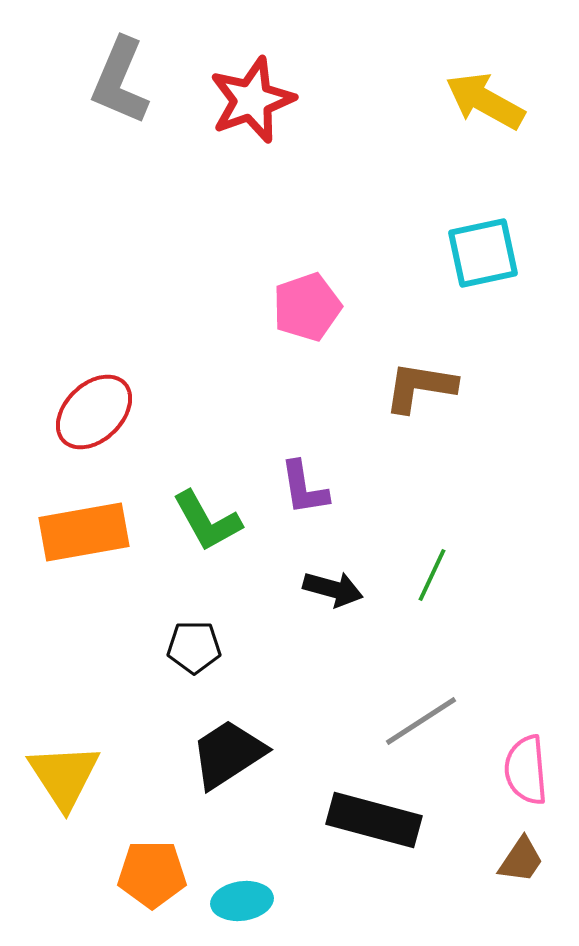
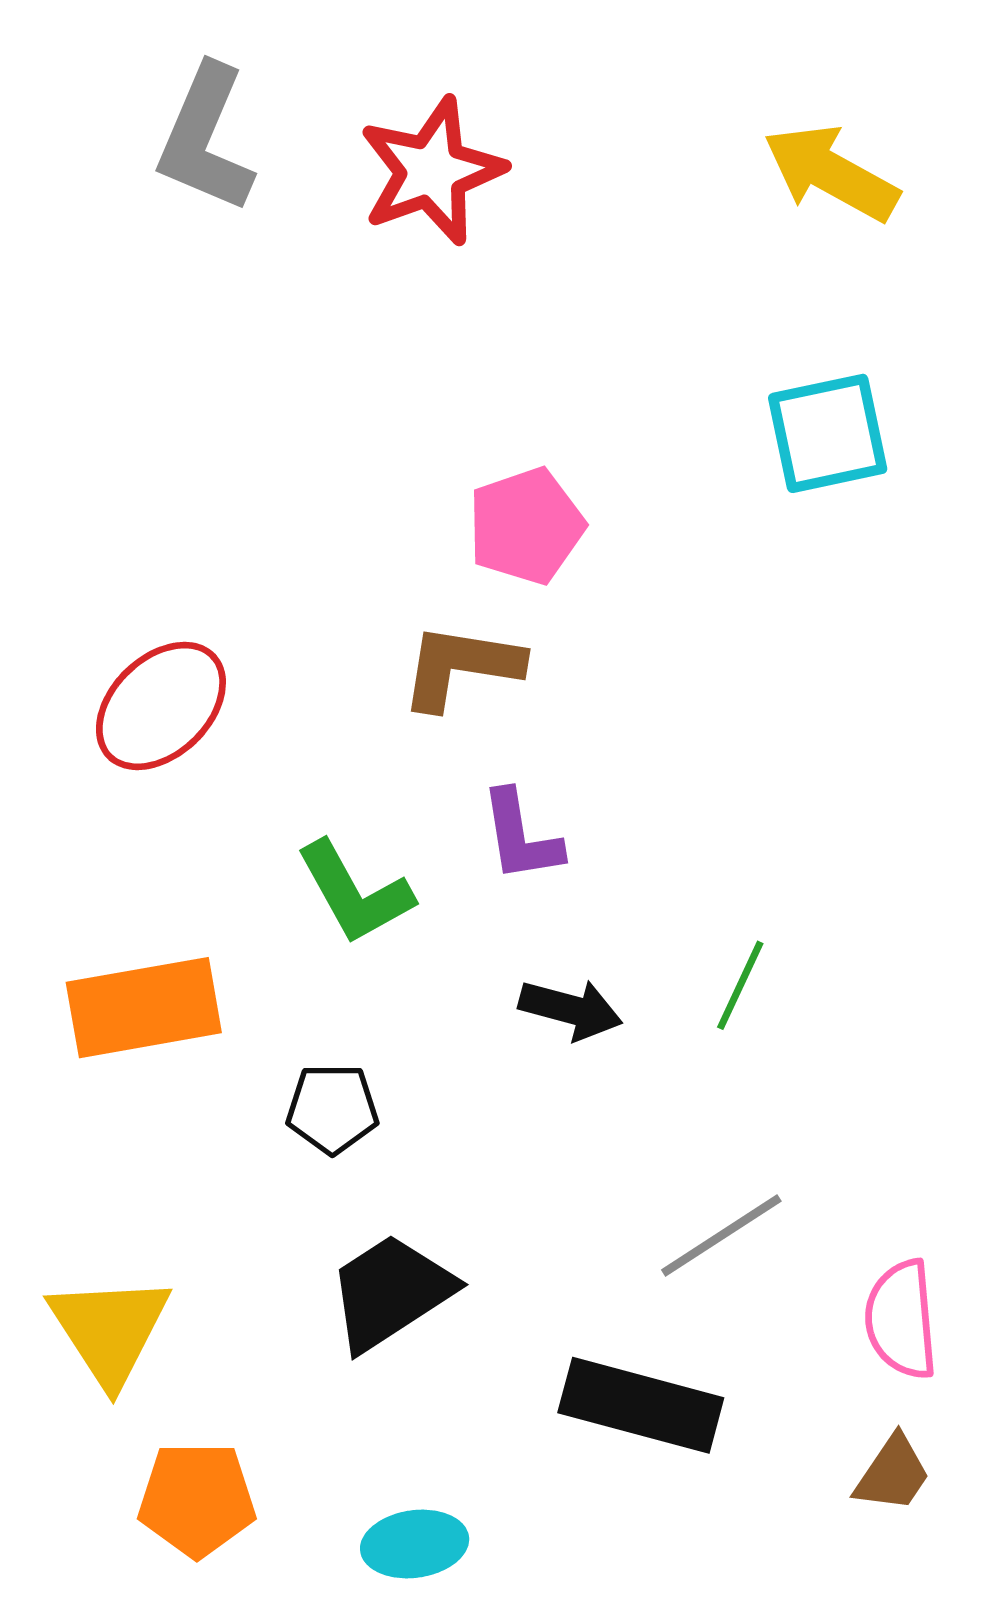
brown L-shape: (420, 387) -> (461, 667), moved
orange rectangle: (84, 532) -> (144, 1008), moved
orange pentagon: (152, 874) -> (197, 1499), moved

